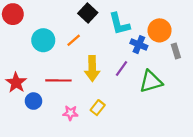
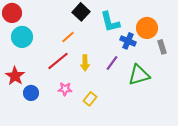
cyan circle: (43, 40) -> (22, 37), moved
yellow arrow: (92, 68) -> (85, 63), size x0.7
red line: (58, 80) -> (58, 61), moved, turned -40
pink star: (70, 113) -> (65, 89), moved

